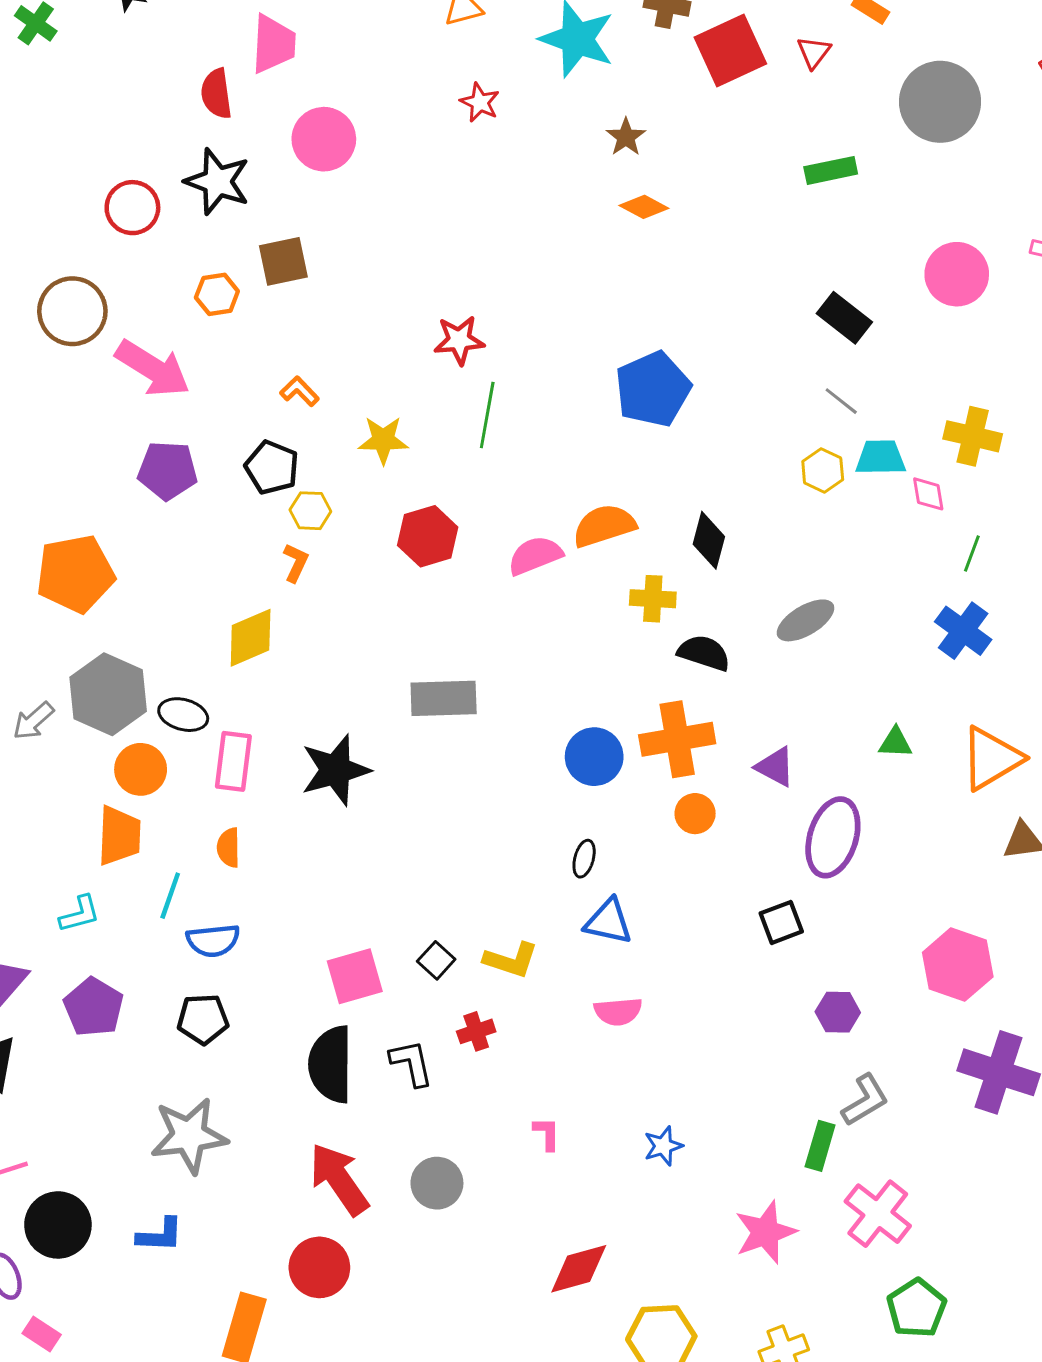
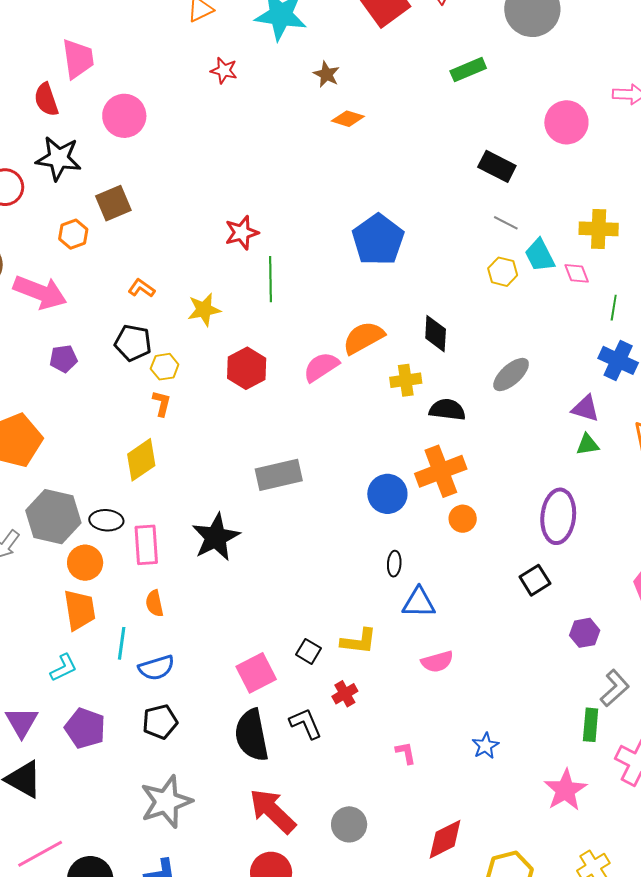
cyan trapezoid: (881, 458) -> (540, 255), turned -105
purple pentagon: (168, 470) -> (63, 359), size x0.7
purple triangle: (775, 767) -> (585, 408), moved
gray circle: (437, 1183) -> (349, 824), moved

